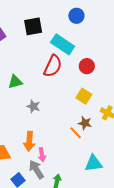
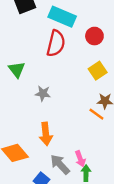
green triangle: (15, 82) -> (17, 70), turned -42
yellow square: (84, 96) -> (98, 71), turned 35
pink arrow: (42, 155) -> (80, 159), moved

